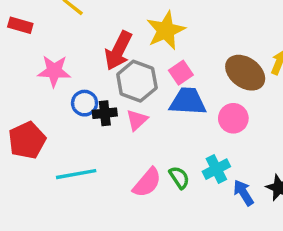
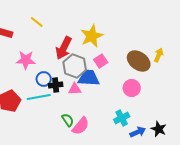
blue trapezoid: (188, 101) -> (89, 78), moved
pink triangle: (137, 120) -> (75, 89), turned 40
cyan line: (76, 174) -> (39, 97), moved
green semicircle: (179, 177) -> (68, 120), moved
blue arrow: (243, 193) -> (138, 132), turned 98

